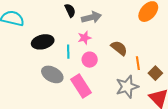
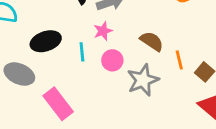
gray ellipse: (52, 74) -> (19, 74), moved
pink rectangle: (81, 86) -> (58, 104), moved
gray star: (127, 87) -> (143, 80), moved

